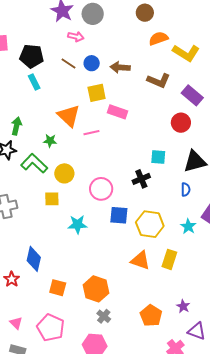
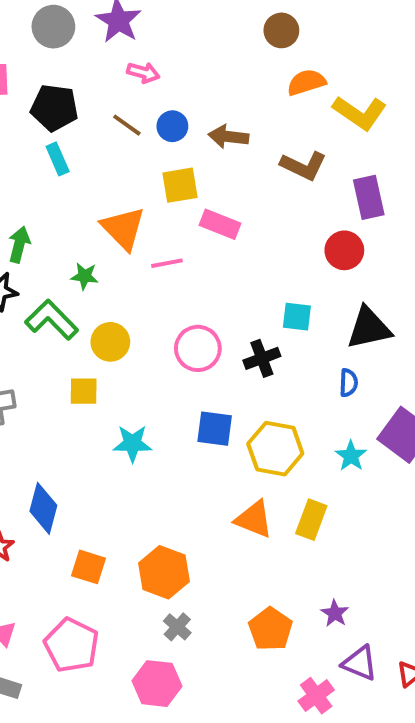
gray circle: (93, 14) -> (53, 27), moved
purple rectangle: (192, 95) -> (369, 197), turned 35
pink circle: (101, 189) -> (198, 348), moved

